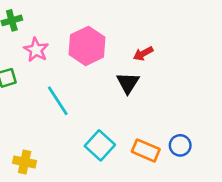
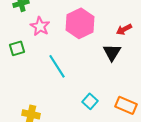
cyan square: (100, 145) -> (90, 101), size x0.7

